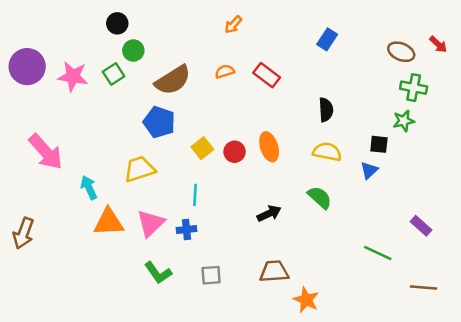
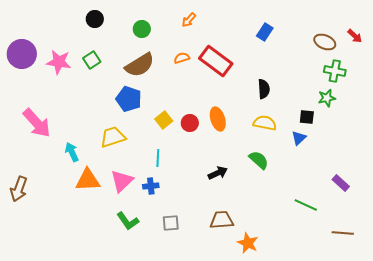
green circle: (133, 51) -> (142, 29), moved
red rectangle: (267, 75) -> (216, 61), size x1.5

